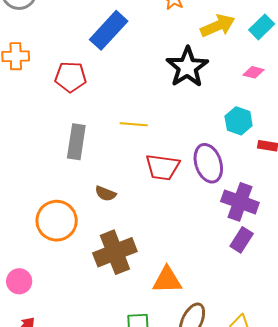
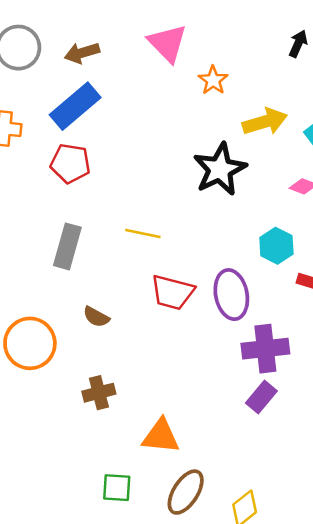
blue rectangle: (109, 30) -> (75, 106), moved
purple cross: (240, 202) -> (265, 349), turned -33
brown cross: (115, 252) -> (99, 393), size x0.6

